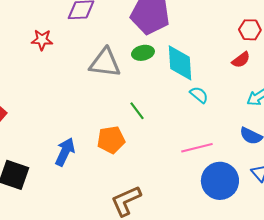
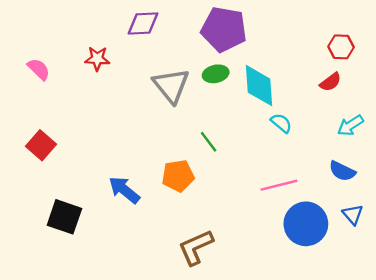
gray triangle: (105, 63) -> (171, 86), turned 44
blue arrow: (65, 152) -> (124, 190), turned -76

